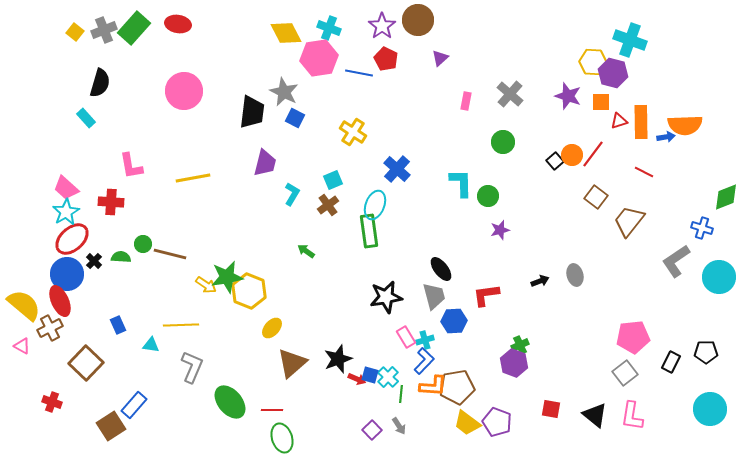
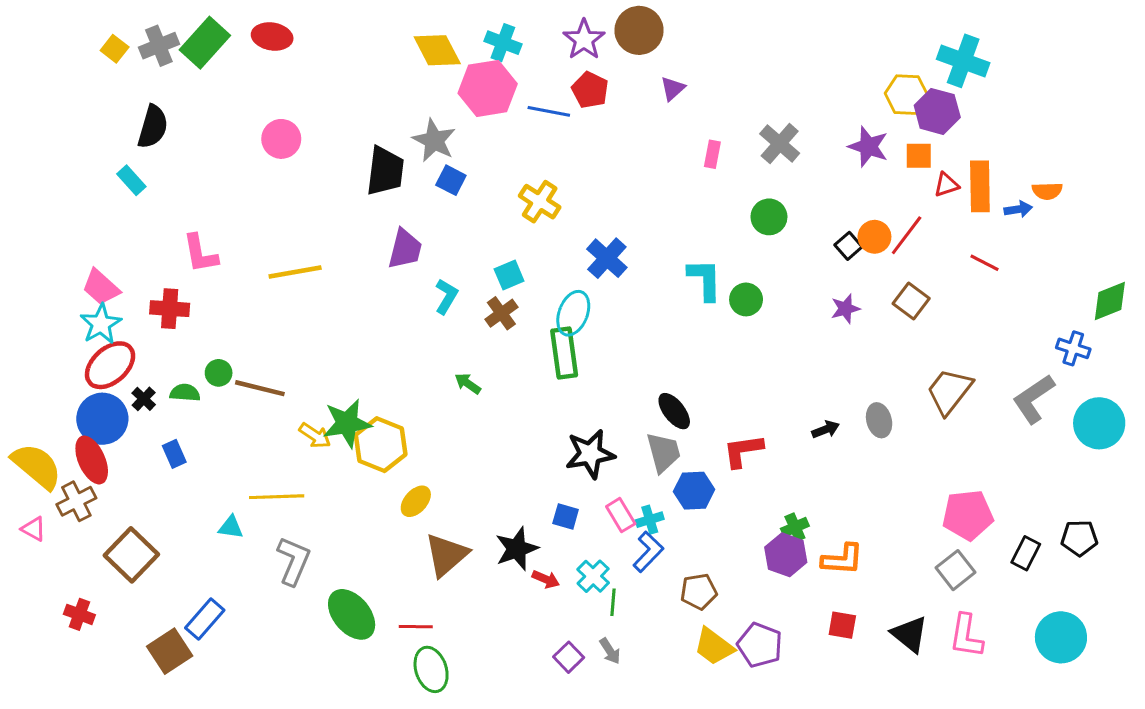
pink circle: (184, 91) -> (281, 139), size x0.7
orange semicircle: (685, 125) -> (1047, 191), size x0.6
brown trapezoid: (629, 221) -> (949, 391), moved
purple star: (500, 230) -> (845, 309), moved
blue rectangle: (118, 325) -> (174, 454), moved
blue square: (370, 375) -> (566, 517), moved
orange L-shape: (433, 386) -> (842, 559), moved
brown pentagon: (457, 387) -> (699, 591), size x0.7
cyan circle: (710, 409) -> (1061, 637), moved

